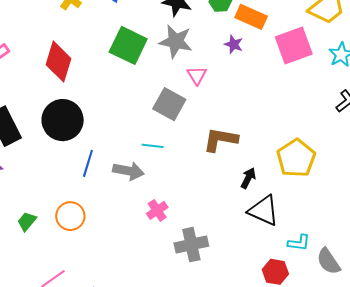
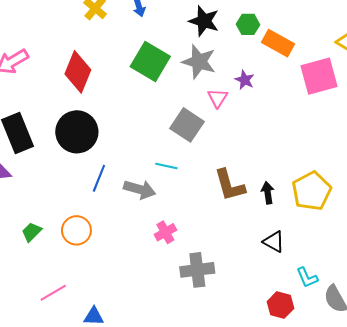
purple star: (234, 44) -> (245, 80), moved
brown L-shape: (220, 140) -> (230, 185), moved, turned -120
black arrow: (248, 178) -> (268, 193), moved, turned -40
black triangle: (264, 211) -> (274, 242), size x0.7
cyan L-shape: (299, 243) -> (307, 277), turned 55

